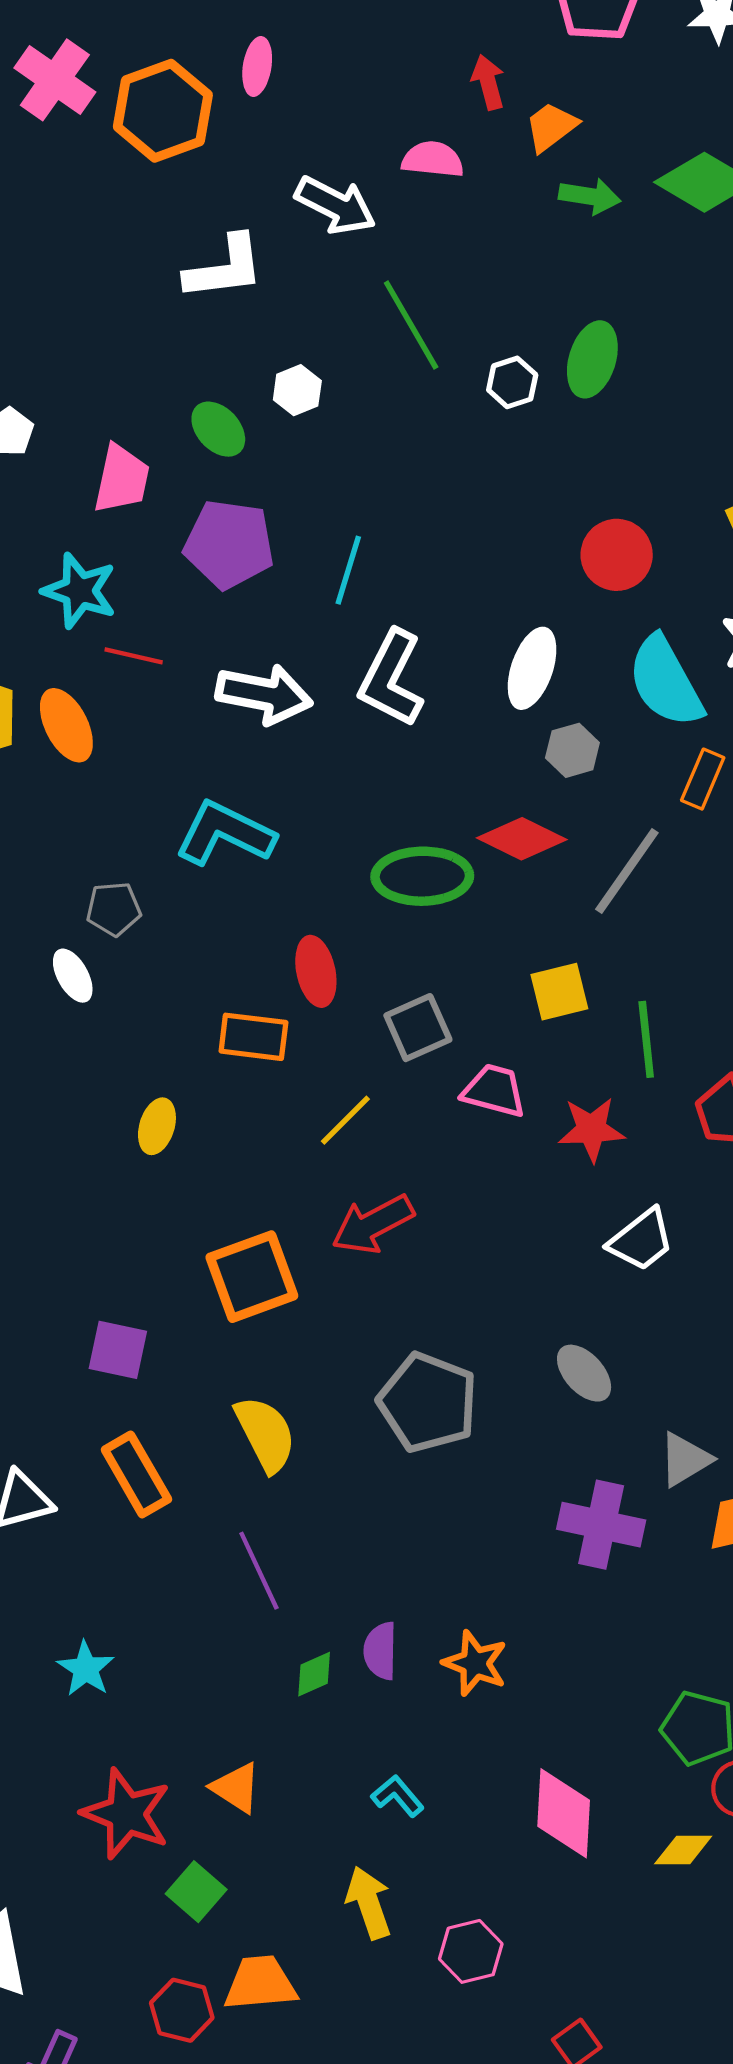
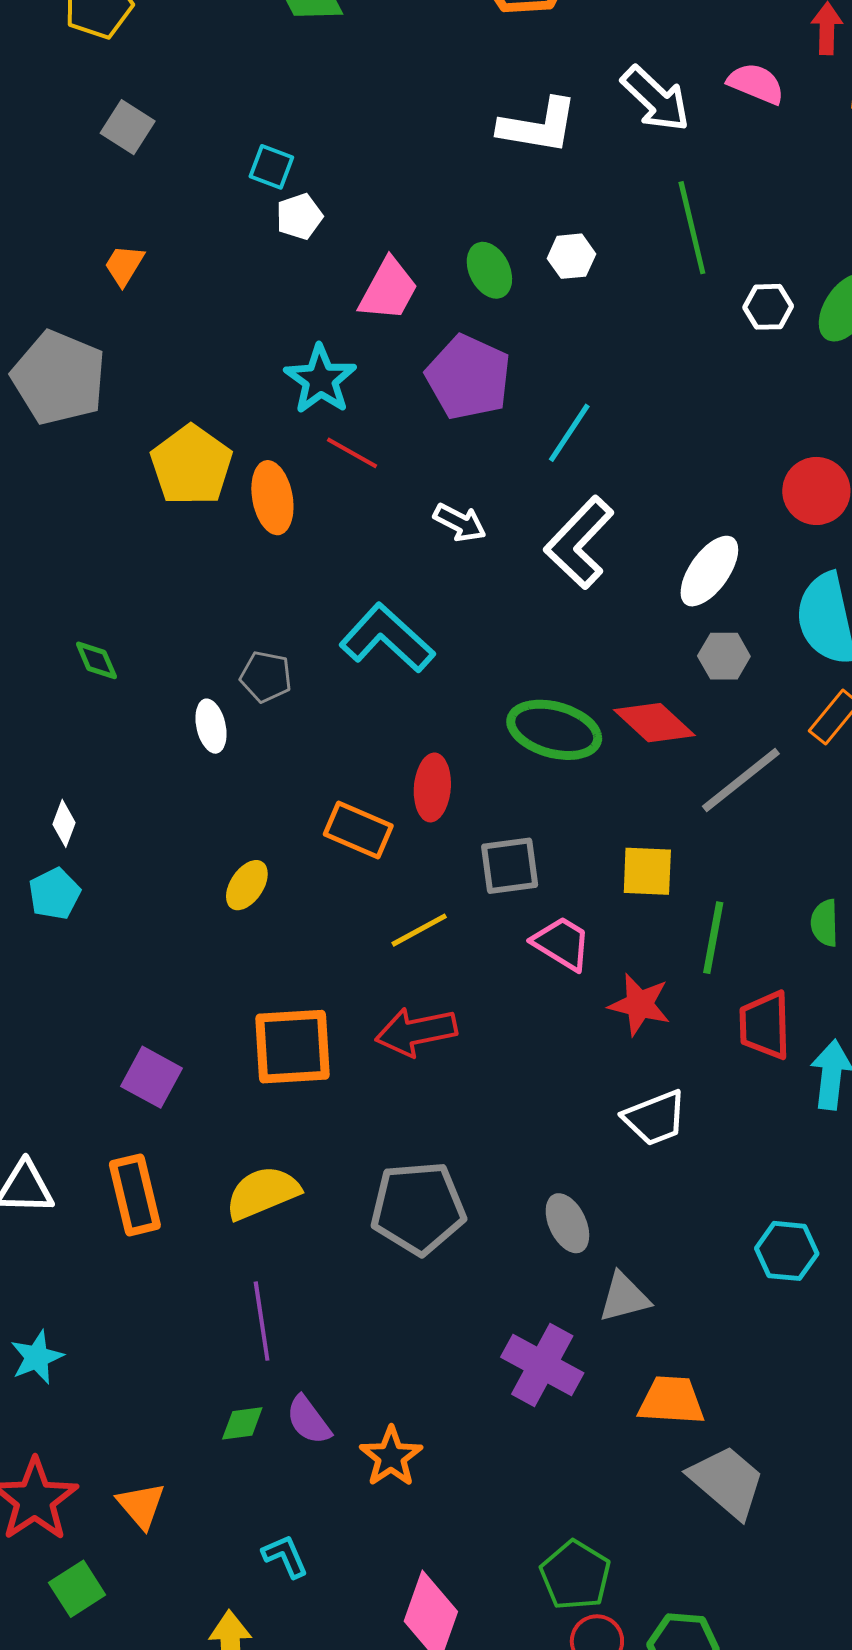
white arrow: (264, 694) -> (460, 523), size x0.6
gray pentagon: (428, 1403) -> (418, 1208), turned 30
yellow semicircle: (265, 1434) -> (263, 1193), turned -102
gray triangle: (685, 1459) -> (624, 1297), moved
purple line: (259, 1571) -> (262, 1321), moved
purple semicircle: (380, 1651) -> (308, 1420), turned -54

